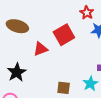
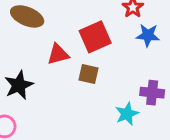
brown square: (64, 88) -> (88, 74), moved

